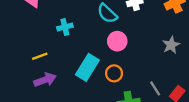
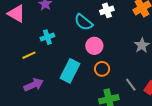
yellow line: (40, 56) -> (29, 55), moved
orange circle: (114, 73) -> (102, 69), moved

